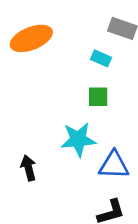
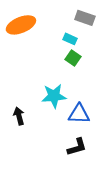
green square: (98, 97) -> (73, 58), moved, turned 35

